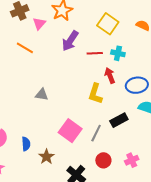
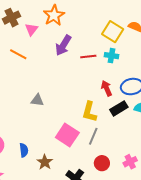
yellow square: (108, 24) -> (113, 32), moved
red arrow: (110, 75) -> (107, 88), moved
yellow L-shape: (95, 94) -> (89, 112), moved
black rectangle: (119, 120) -> (119, 108), moved

